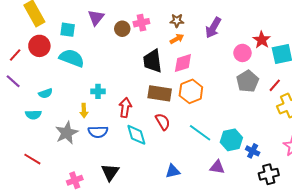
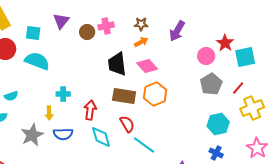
pink diamond: (183, 63) -> (147, 66), turned 65
cyan line: (200, 133) -> (144, 145), moved
cyan hexagon: (231, 140) -> (218, 124), moved

